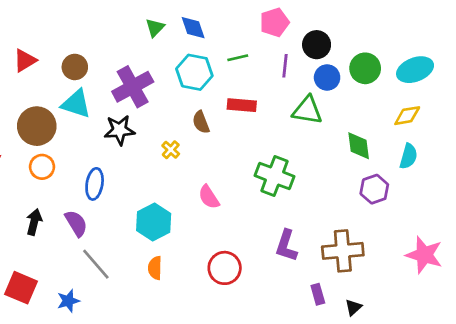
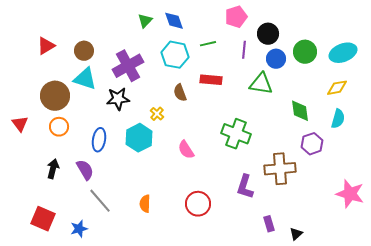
cyan hexagon: (154, 222) -> (139, 138), moved
brown cross: (343, 251) -> (280, 169), moved

